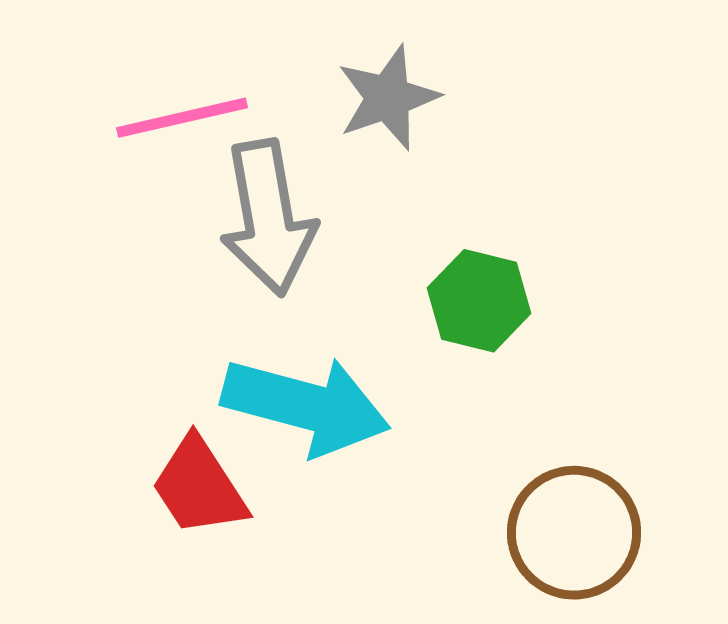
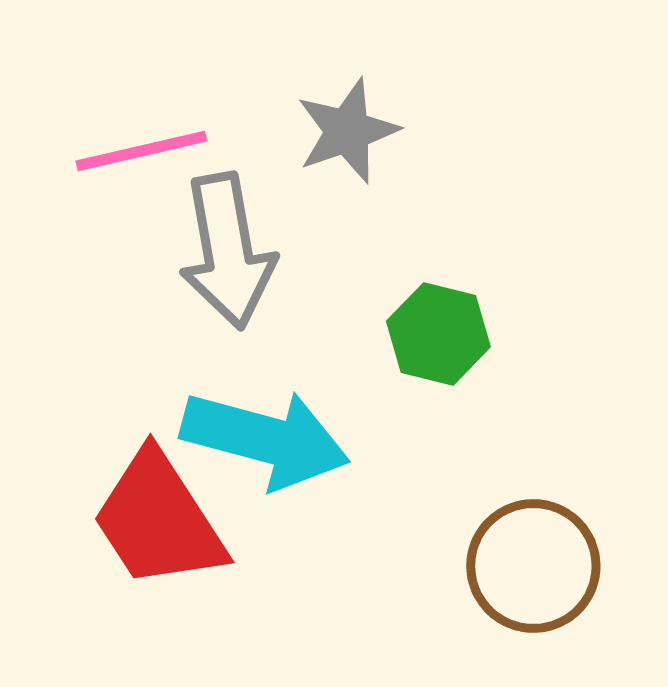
red trapezoid: (199, 487) -> (158, 520), size x1.4

